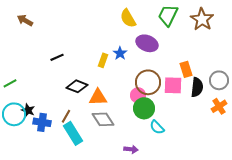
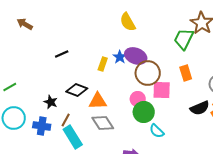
green trapezoid: (168, 15) -> (184, 39), moved
purple ellipse: (147, 43) -> (136, 56), moved
black line: (57, 57) -> (62, 54), moved
brown circle: (148, 82) -> (148, 73), moved
pink square: (173, 85) -> (162, 90), moved
black semicircle: (197, 87) -> (200, 108), moved, turned 60
black star: (28, 110) -> (51, 102), moved

